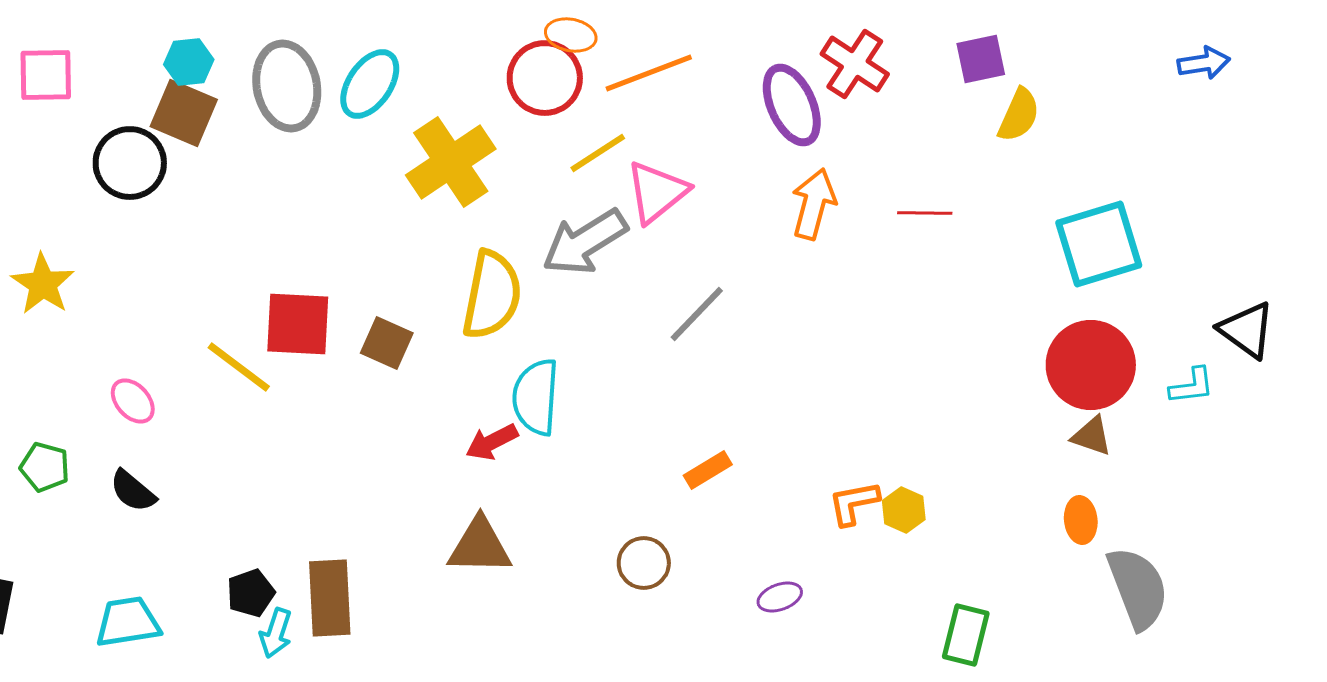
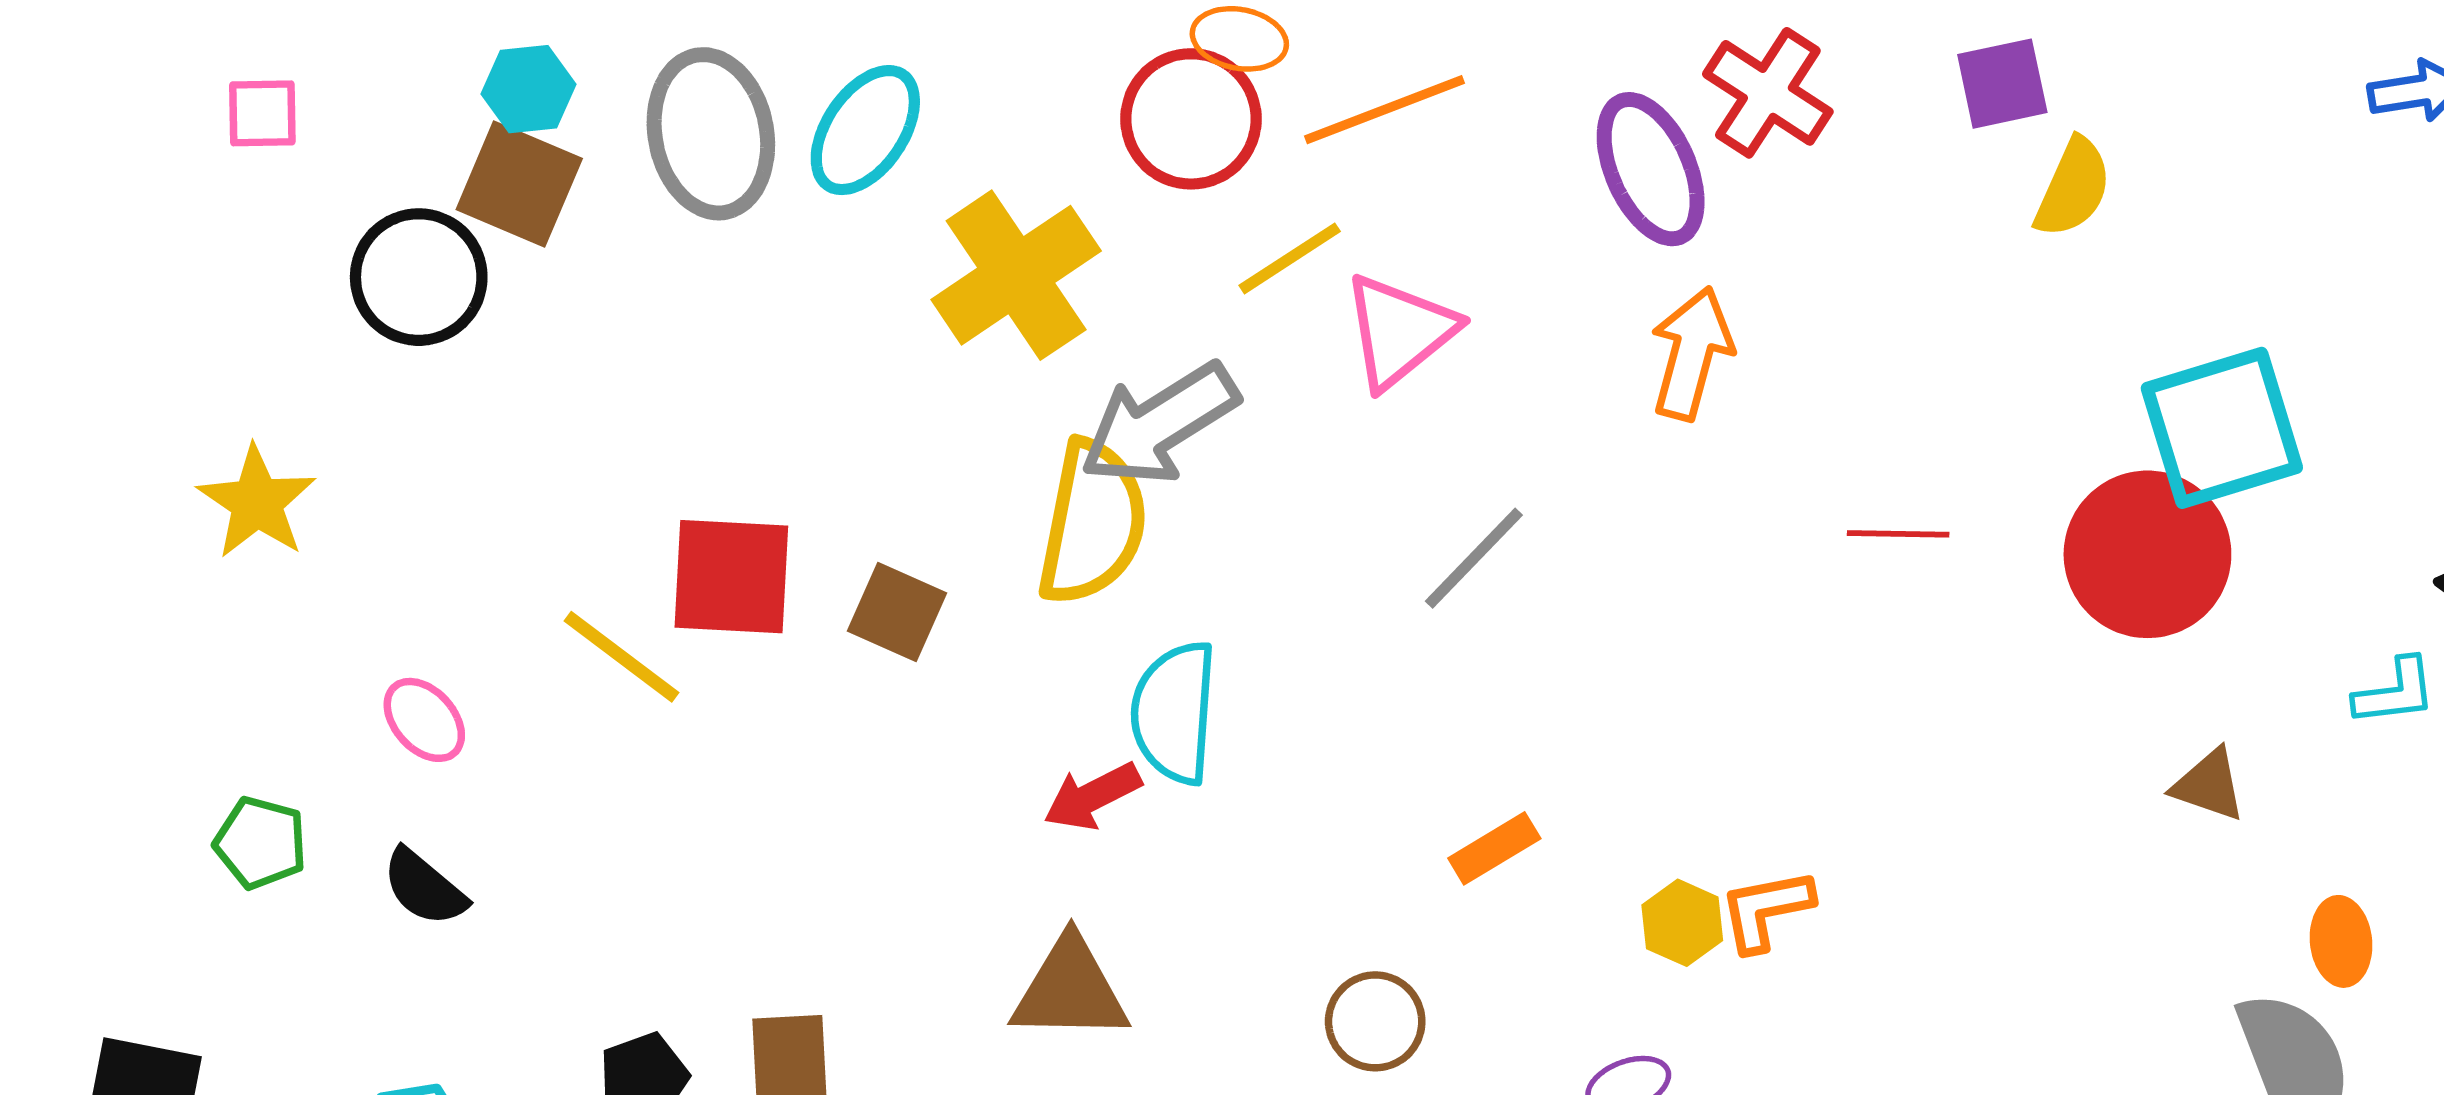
pink square: (46, 75) -> (262, 113), size x0.7
red line: (925, 213) -> (1898, 534), moved
gray arrow: (585, 242) -> (1159, 424), moved
red circle: (1091, 365) -> (2147, 554), moved
yellow hexagon: (904, 510) -> (1682, 923), moved
orange ellipse: (1081, 520) -> (2341, 941), moved

